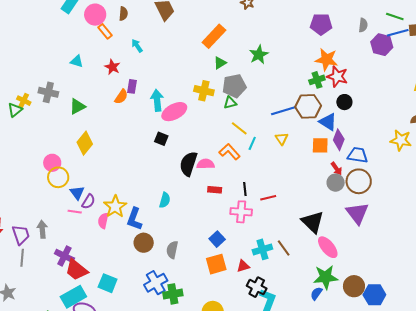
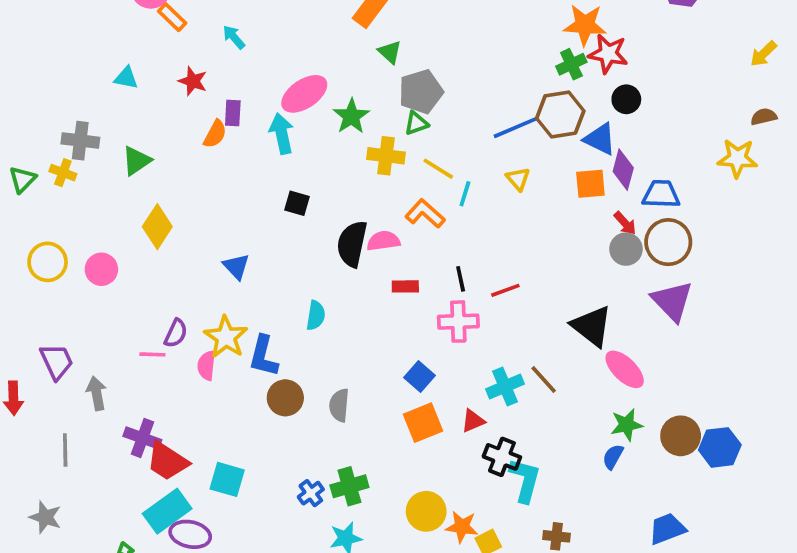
green star: (259, 55) -> (351, 116), moved
green triangle: (220, 63) -> (390, 52), turned -40
yellow cross: (204, 91) -> (386, 156), moved
yellow cross: (24, 101) -> (63, 173), moved
pink ellipse: (174, 112) -> (304, 94), moved
yellow circle: (58, 177) -> (48, 262), moved
blue triangle: (77, 193) -> (236, 266), moved
purple trapezoid: (21, 235) -> (57, 361), moved
green star: (326, 277) -> (627, 425), size x0.7
blue cross: (156, 283) -> (311, 493), moved, size x0.6

